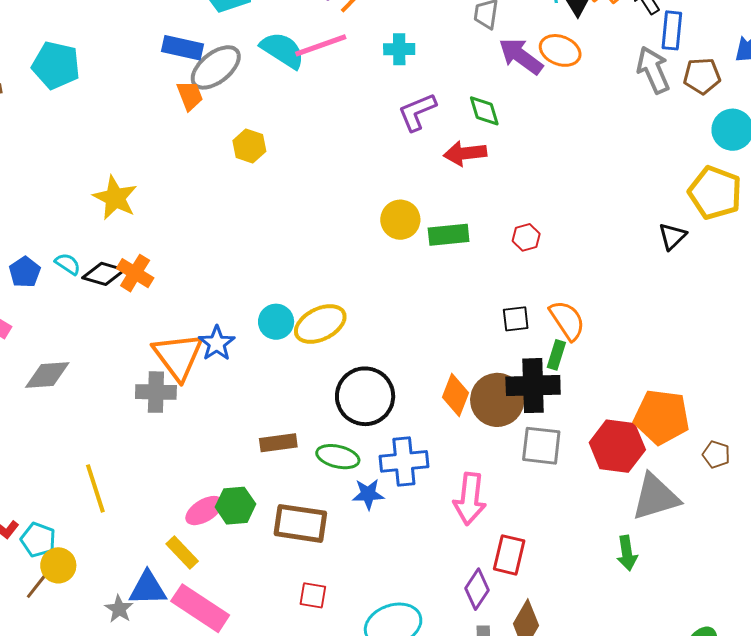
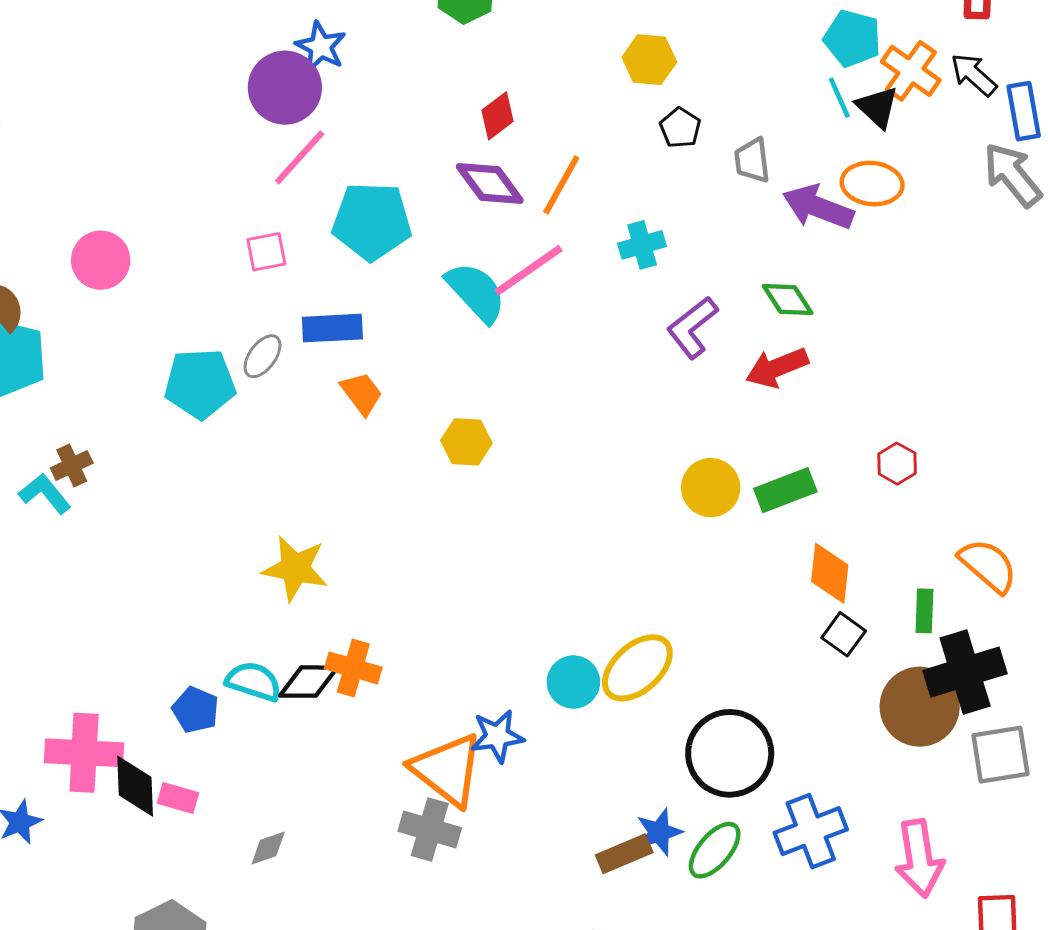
cyan semicircle: (282, 50) -> (476, 292), turned 30
cyan pentagon: (56, 65) -> (200, 384), moved
gray ellipse: (216, 67) -> (262, 356), moved, size x0.6
cyan semicircle: (68, 264) -> (254, 681), size x1.4
black square: (516, 319) -> (844, 634), moved, turned -32
blue star: (217, 343) -> (497, 736), turned -30
green rectangle: (556, 355) -> (924, 611), moved
gray diamond: (47, 375) -> (268, 848), size x0.6
gray cross: (156, 392) -> (430, 830), turned 30
orange diamond: (455, 395) -> (830, 573), moved
green ellipse: (338, 457) -> (715, 850), turned -48
blue star: (368, 494) -> (659, 832), moved

